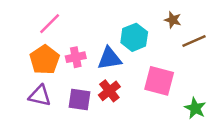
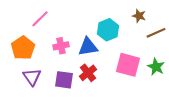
orange pentagon: (45, 60) -> (23, 48), moved
purple triangle: (40, 96) -> (32, 77), turned 42
green star: (195, 108) -> (156, 67), moved

